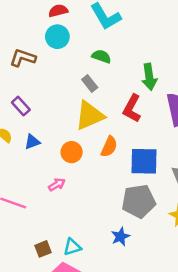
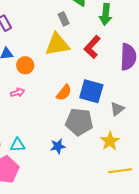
green arrow: (149, 77) -> (106, 14), moved
orange semicircle: (109, 147) -> (64, 93), moved
orange circle: (72, 152) -> (25, 65), moved

